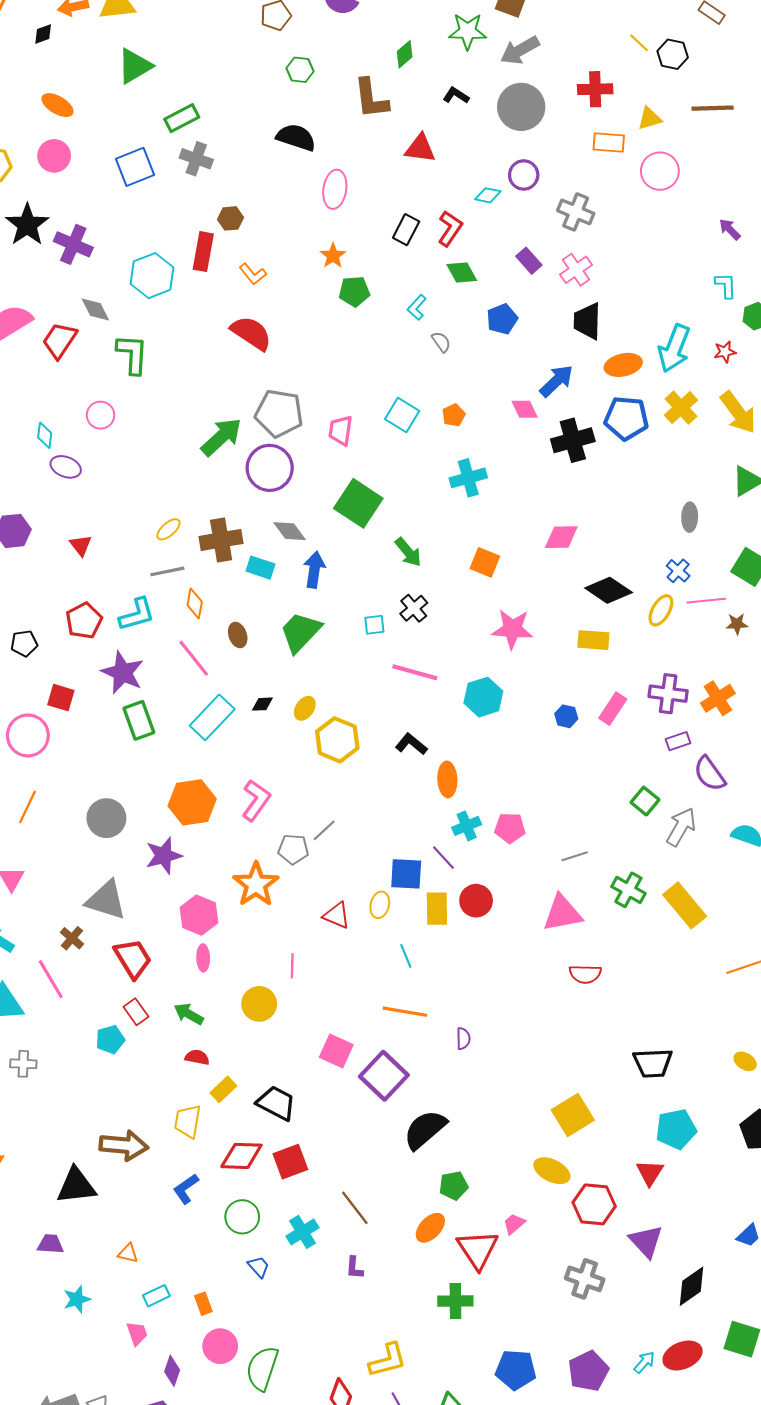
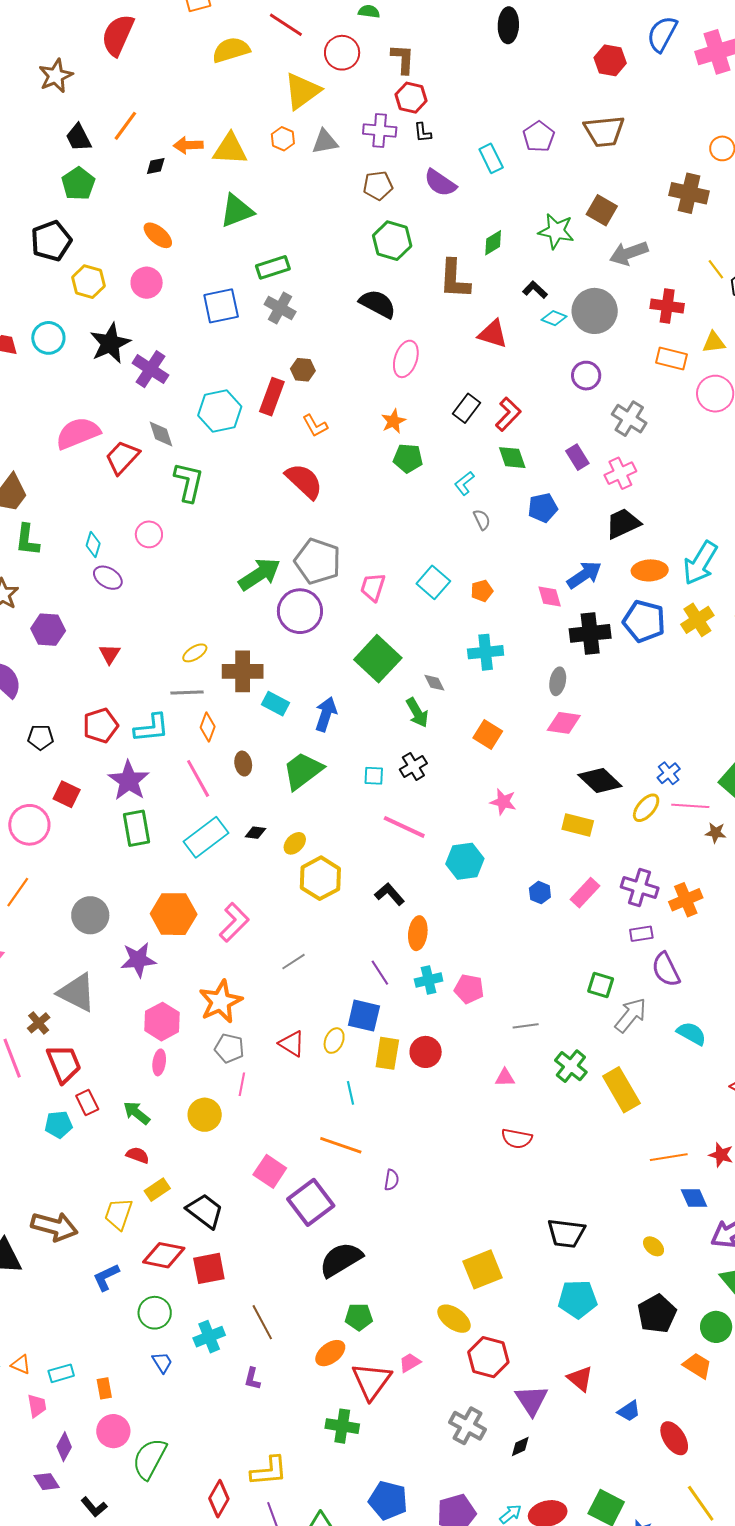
gray arrow: (520, 50) -> (629, 253), moved
green hexagon: (300, 70) -> (392, 241), size x1.5
cyan diamond: (488, 195) -> (554, 318), moved
black trapezoid: (587, 321) -> (623, 523), turned 54
gray ellipse: (690, 517) -> (558, 681), moved
gray diamond: (290, 531) -> (434, 683), moved, size x0.7
pink star: (512, 629) -> (503, 802), size x0.7
green square: (645, 801) -> (601, 985), turned -32
gray pentagon: (293, 849) -> (229, 1048), moved
purple line: (443, 858) -> (380, 973), moved
pink triangle: (562, 913) -> (505, 1078), size x0.5
red trapezoid: (133, 958) -> (64, 1064), moved
red triangle: (650, 1173) -> (580, 1379), moved, turned -32
orange triangle: (128, 1253) -> (21, 1364), moved
black diamond: (691, 1286) -> (520, 1447), moved, size x0.6

